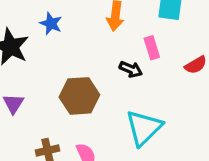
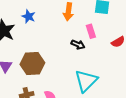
brown hexagon: (79, 96) -> (32, 63), moved

